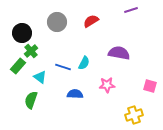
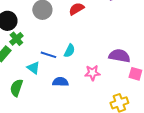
purple semicircle: (119, 53) -> (119, 56), moved
cyan triangle: (40, 77) -> (33, 68), moved

